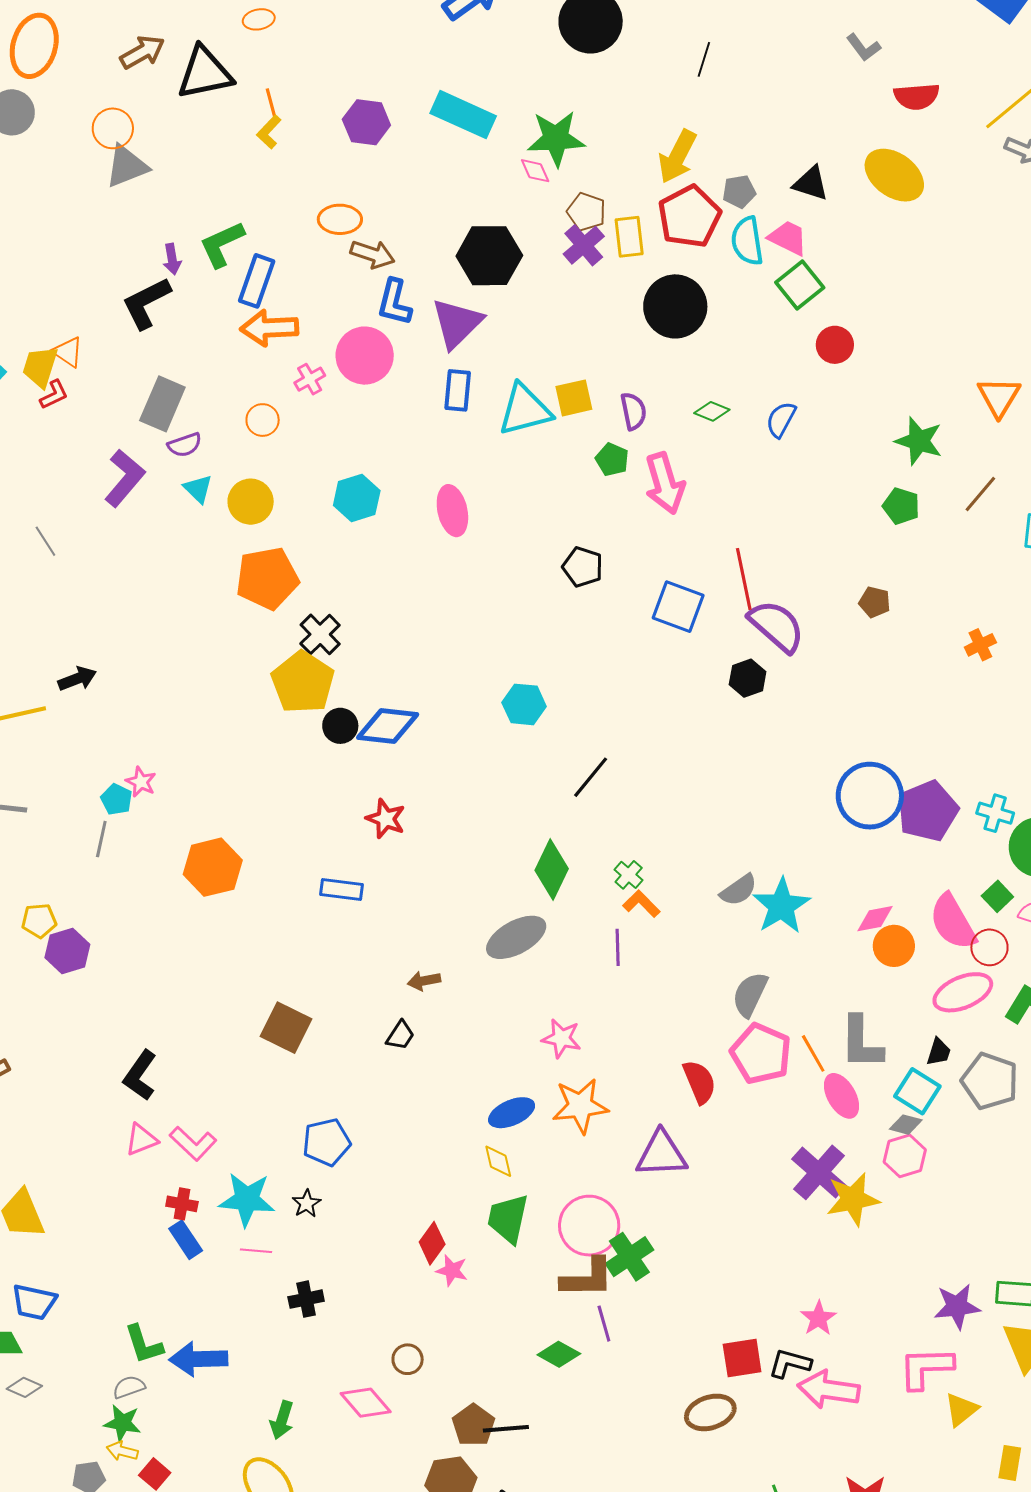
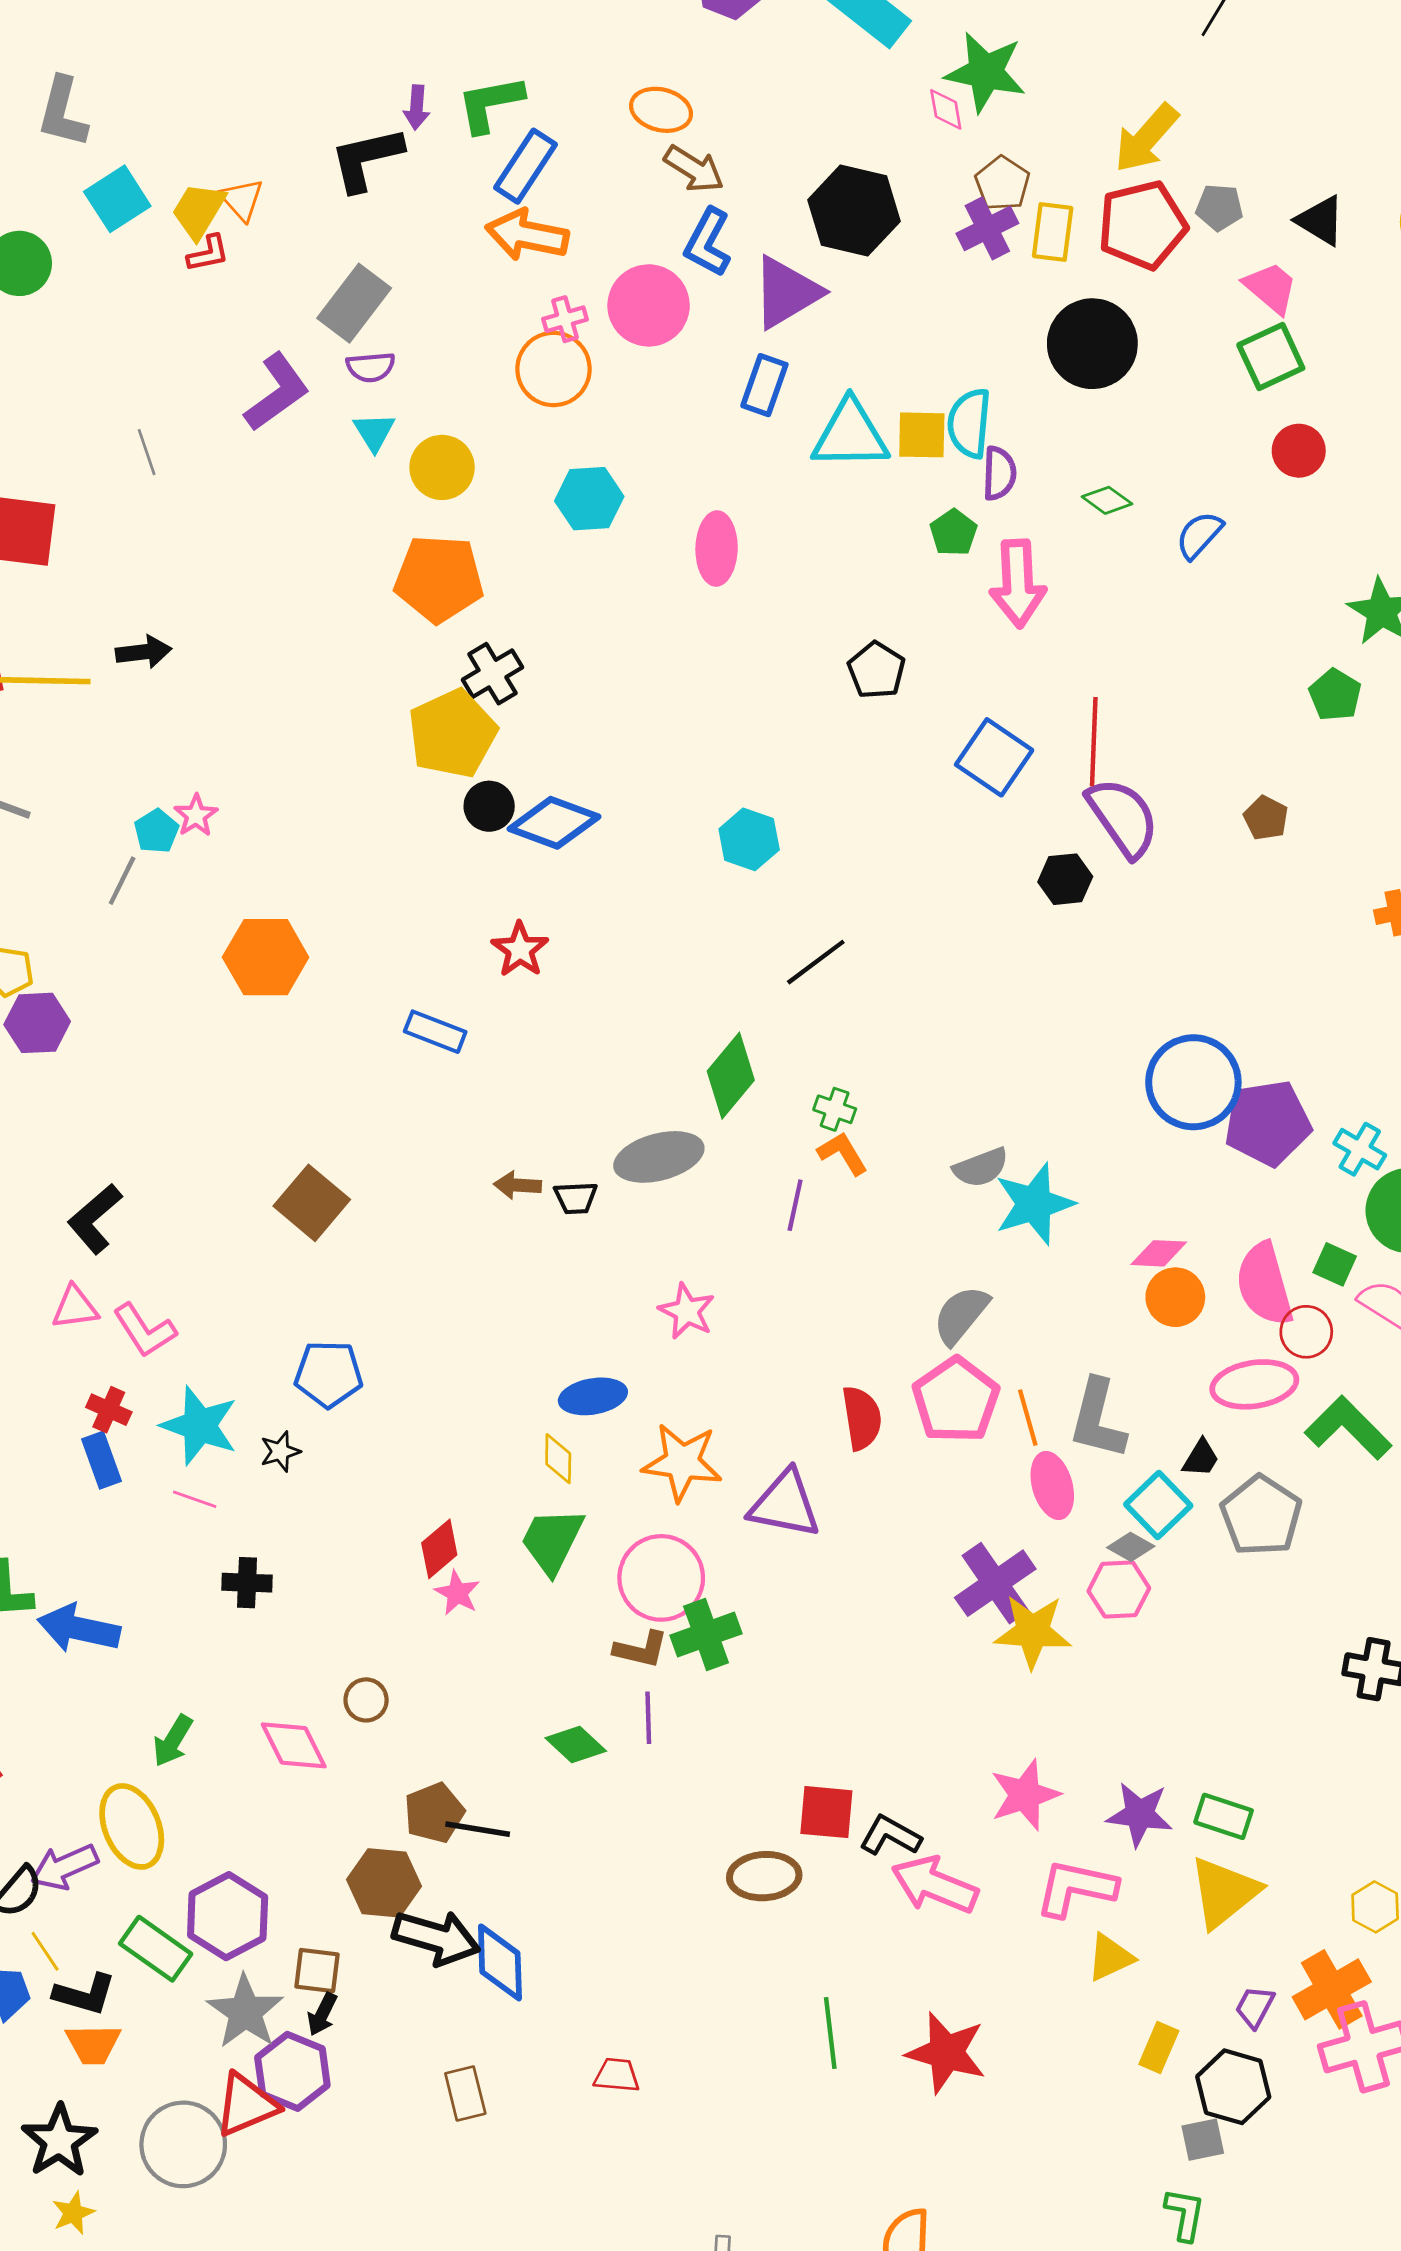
cyan semicircle: (747, 241) -> (969, 423), moved
orange circle: (263, 420) -> (554, 369), moved, size x1.6
green cross: (629, 875) -> (835, 1109), turned -36
green square: (997, 896) -> (1335, 1264), turned -36
black trapezoid: (400, 1035) -> (576, 1198), moved, turned 40
orange star: (580, 1106) -> (682, 1462), moved
brown L-shape: (587, 1278) -> (641, 1649), size x0.7
pink star: (818, 1318) -> (1025, 1795), moved, size x1.4

